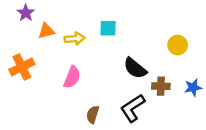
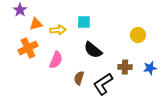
orange cross: (22, 67) -> (28, 48), moved
black semicircle: (135, 68) -> (93, 50), moved
brown semicircle: (93, 115) -> (79, 78), moved

